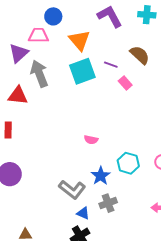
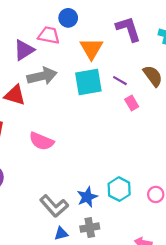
gray arrow: (39, 74) -> (42, 76), turned 88
pink semicircle: (91, 140) -> (42, 141), moved, size x1.6
blue triangle: (83, 213) -> (61, 234), turned -48

